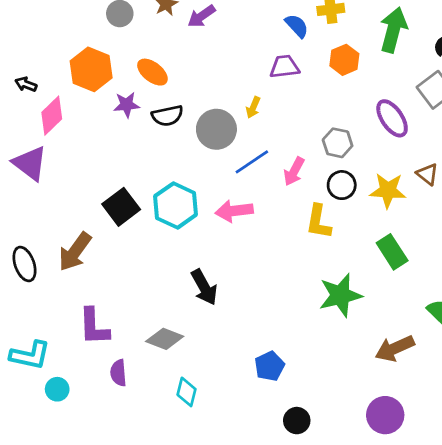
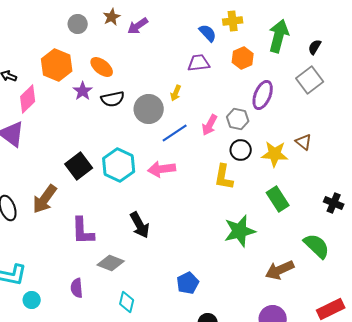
purple star: (127, 105) -> (83, 91), turned -30
purple ellipse: (392, 118) -> (263, 95), moved, turned 56
pink arrow: (294, 171) -> (210, 125), moved
purple L-shape: (94, 327) -> (83, 231), moved

